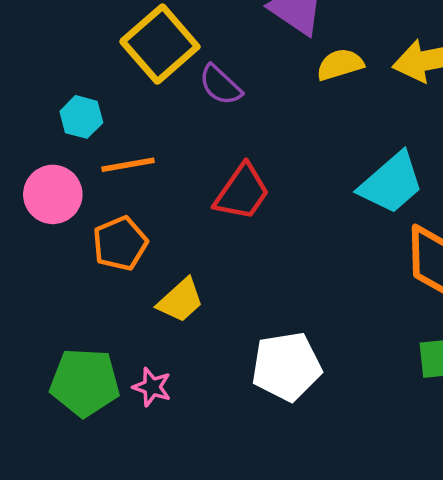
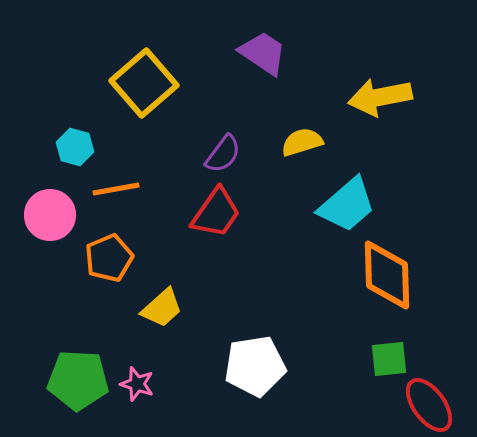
yellow semicircle: (340, 65) -> (302, 142), moved
purple semicircle: (220, 85) -> (223, 154), moved, turned -96

